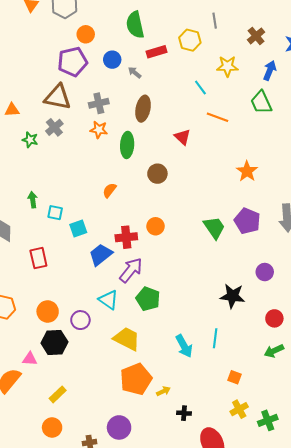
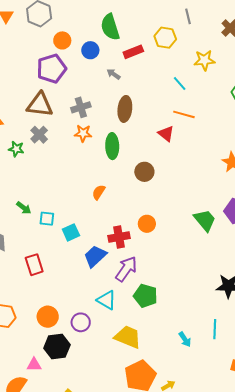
blue circle: (112, 60) -> (90, 50), moved
orange line: (217, 117) -> (184, 114), moved
green arrow: (33, 200) -> (24, 208), turned 140
cyan arrow: (184, 346) -> (185, 339), size x0.7

